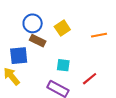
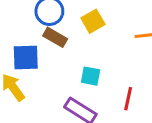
red line: (90, 79) -> (128, 99), turned -42

